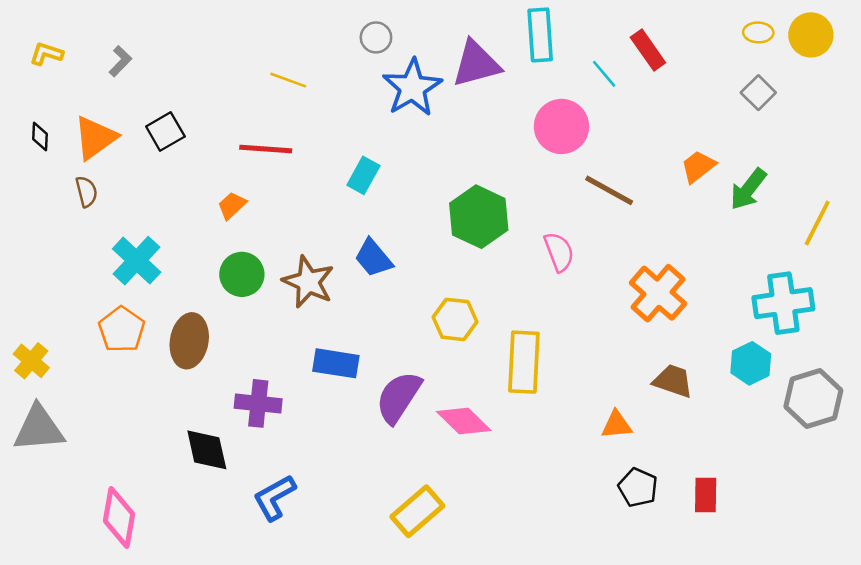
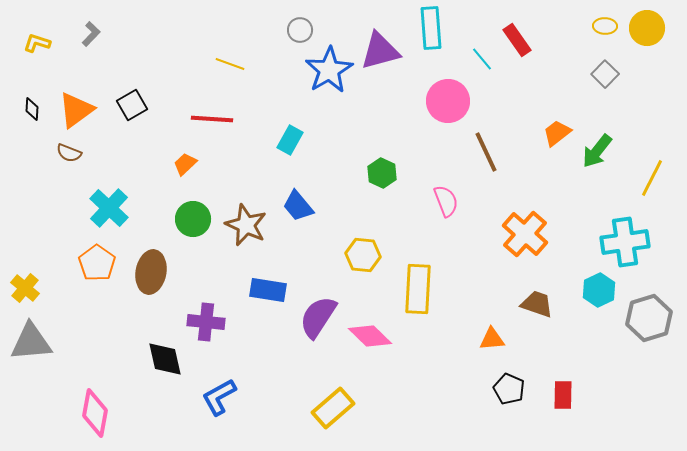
gray L-shape: (120, 61) -> (91, 34), moved
brown line: (609, 190) -> (486, 152), turned 36
brown semicircle: (86, 192) -> (69, 153), turned 125
green hexagon: (479, 217) -> (382, 173), size x0.6

